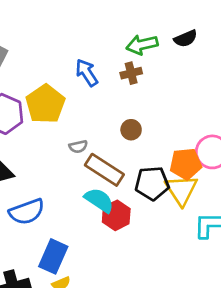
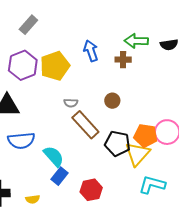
cyan semicircle: (99, 200) -> (54, 156), moved
red hexagon: (116, 215) -> (91, 190), moved
blue rectangle: (53, 256) -> (59, 176), moved, size x0.7

